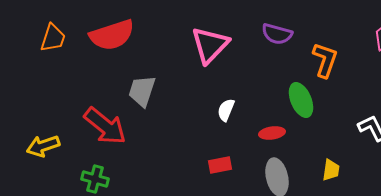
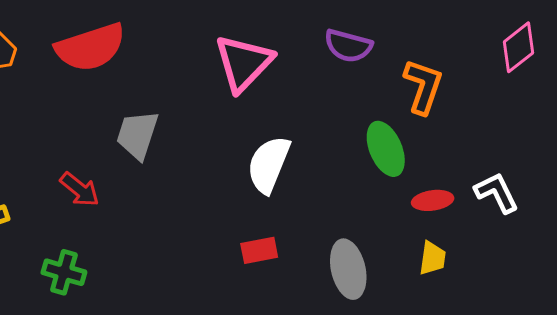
white semicircle: (226, 110) -> (269, 164), size x1.6
red arrow: (105, 126) -> (80, 189), size x0.6
red ellipse: (272, 133) -> (433, 200), moved

